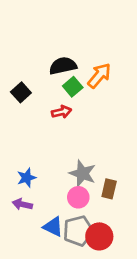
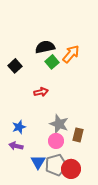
red arrow: (62, 112) -> (41, 92), moved
blue triangle: (53, 227) -> (38, 162), turned 35

